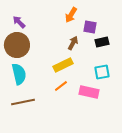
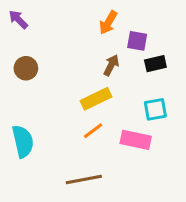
purple arrow: (19, 22) -> (18, 19), moved
brown circle: (17, 45) -> (26, 68), size x0.6
cyan semicircle: (19, 74) -> (23, 141), moved
brown line: (23, 102) -> (84, 179), moved

